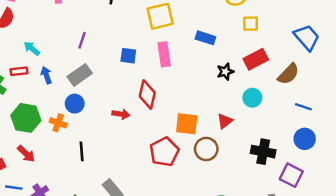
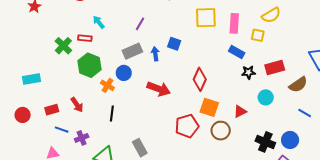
yellow square: (251, 24) -> (258, 35), moved
blue rectangle: (205, 38) -> (237, 52), moved
pink rectangle: (164, 54) -> (234, 23), moved
blue arrow: (46, 75) -> (155, 54), moved
red diamond: (147, 94) -> (200, 79), moved
red arrow: (121, 114) -> (159, 89), size x1.6
green hexagon: (26, 118) -> (90, 65), moved
blue circle: (305, 139) -> (290, 140), moved
black line: (82, 151) -> (112, 114), moved

